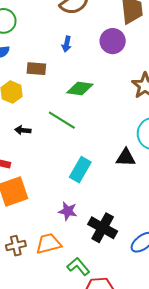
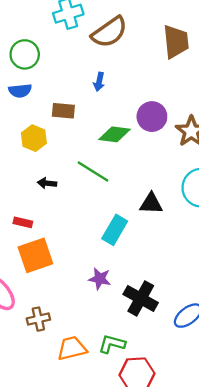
purple circle: (113, 41) -> (152, 117), moved
black triangle: (126, 157) -> (151, 203), moved
orange trapezoid: (49, 244) -> (72, 348), moved
green L-shape: (78, 266) -> (112, 344), turned -35

